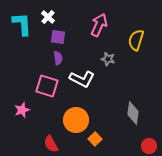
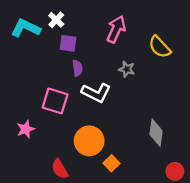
cyan L-shape: (22, 24) -> (26, 28), turned -60
yellow semicircle: (136, 40) -> (160, 47), turned -60
purple semicircle: (58, 58) -> (77, 68), moved

